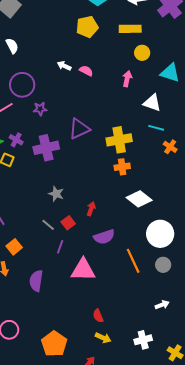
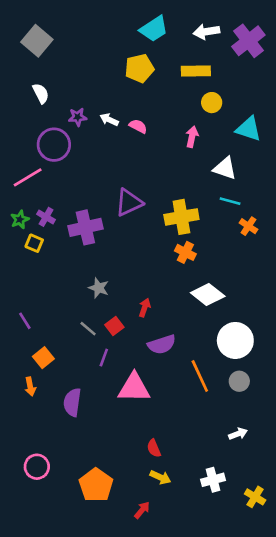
purple star: (40, 109) -> (78, 117), moved
orange cross: (122, 167) -> (185, 252), turned 35

